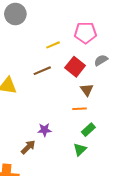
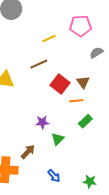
red square: (75, 67) -> (60, 84), moved
brown arrow: (28, 147) -> (28, 152), moved
green triangle: (80, 149) -> (58, 139), moved

